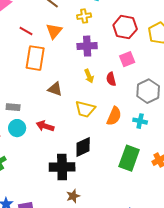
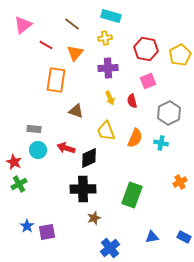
red line: (26, 31) -> (46, 45), moved
yellow trapezoid: (85, 109) -> (106, 131), turned 55
black diamond: (83, 147) -> (89, 158), moved
green rectangle: (129, 158) -> (132, 195), moved

